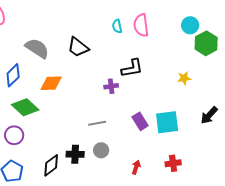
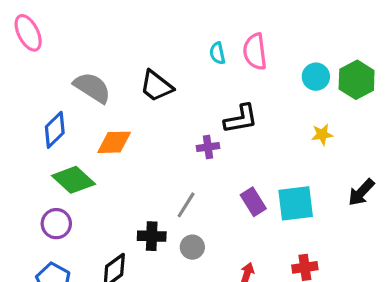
cyan circle: (190, 25) -> (316, 77), moved
gray line: (97, 123) -> (186, 205), turned -48
black cross: (75, 154) -> (152, 236), moved

